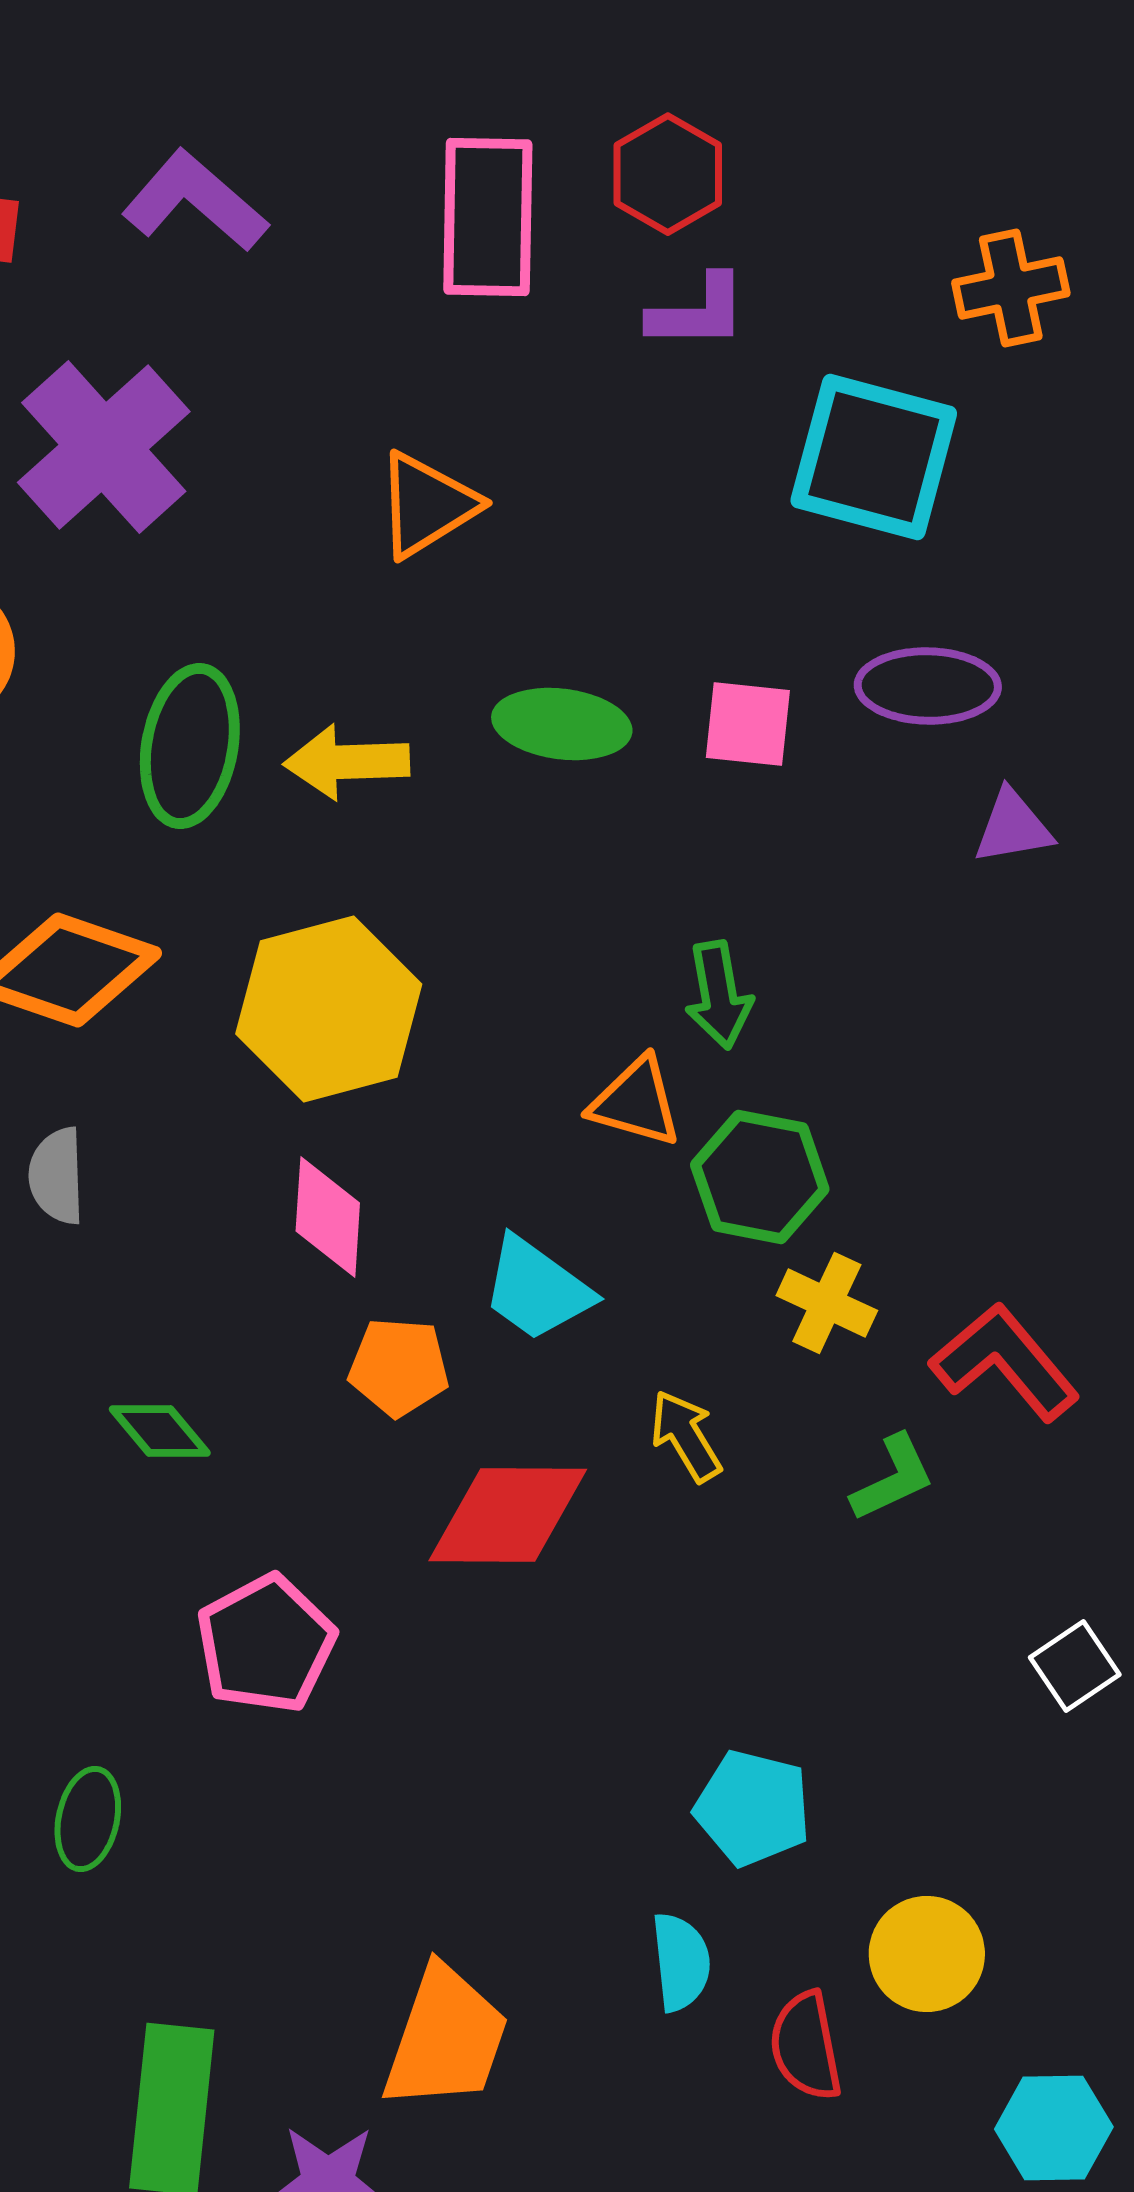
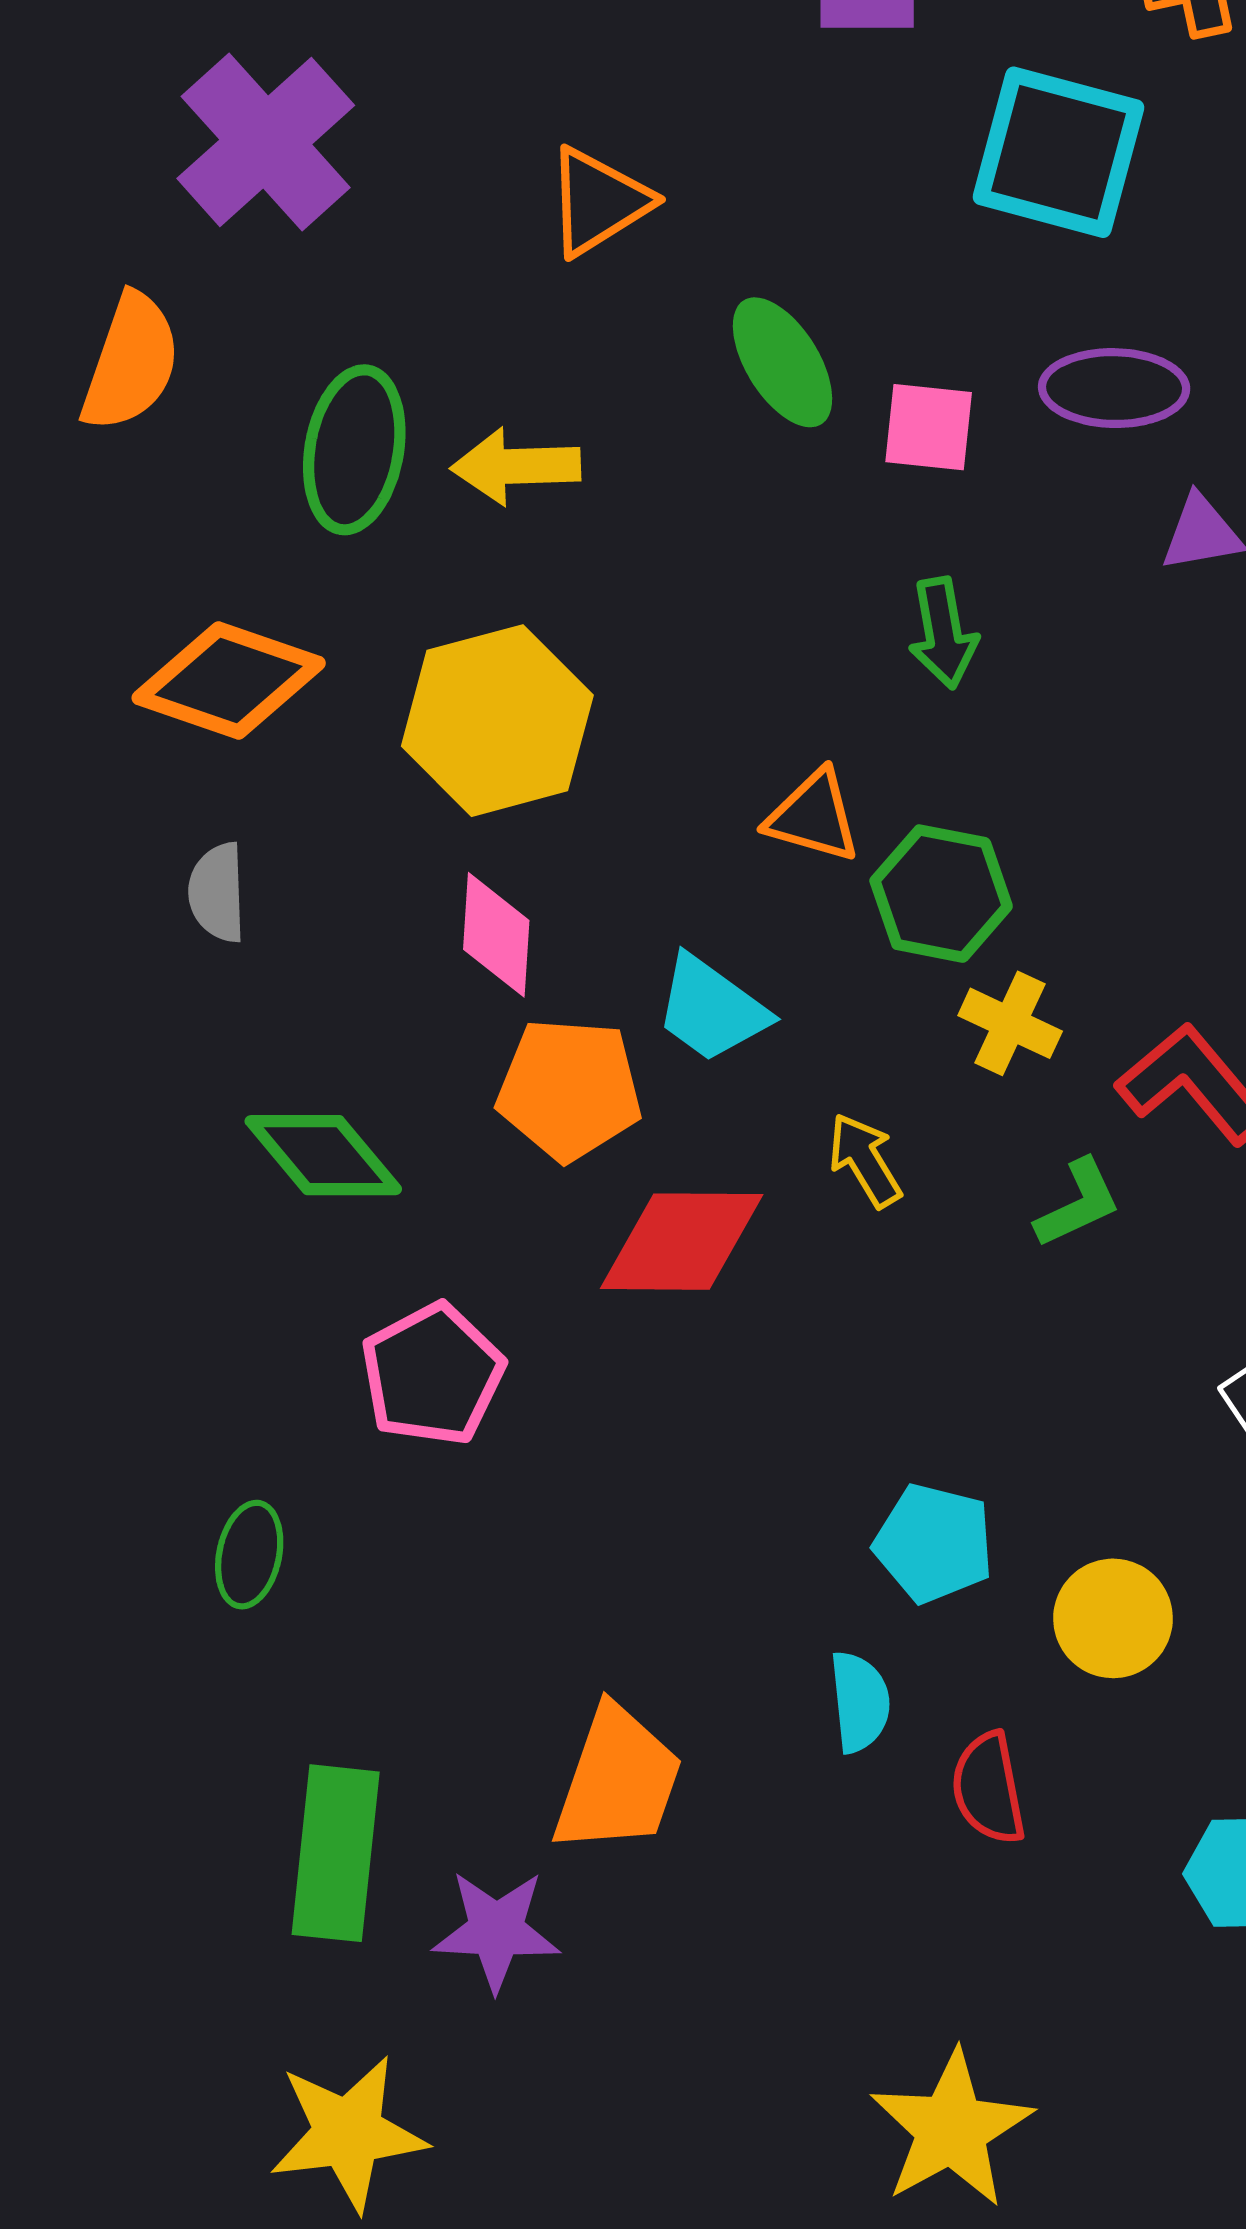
green ellipse: (562, 724) -> (782, 362), moved, turned 51
green arrow: (719, 995) -> (943, 633), moved
orange pentagon: (399, 1367) -> (569, 1089), size x1.4
green diamond: (160, 1431) -> (323, 1155), size x1.5
yellow circle: (927, 1954) -> (1113, 1618), moved

